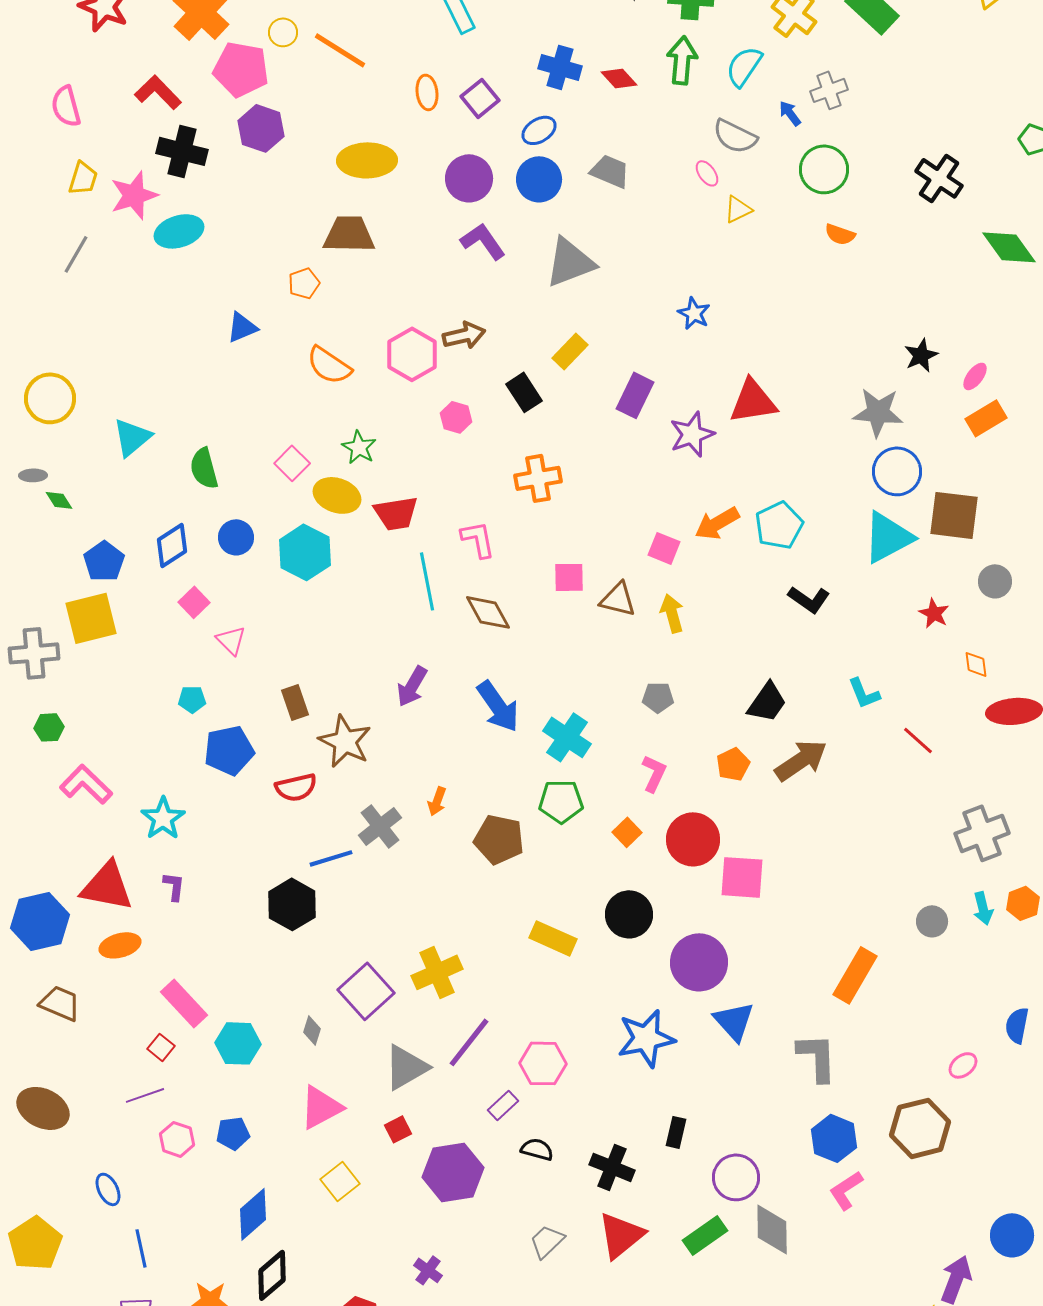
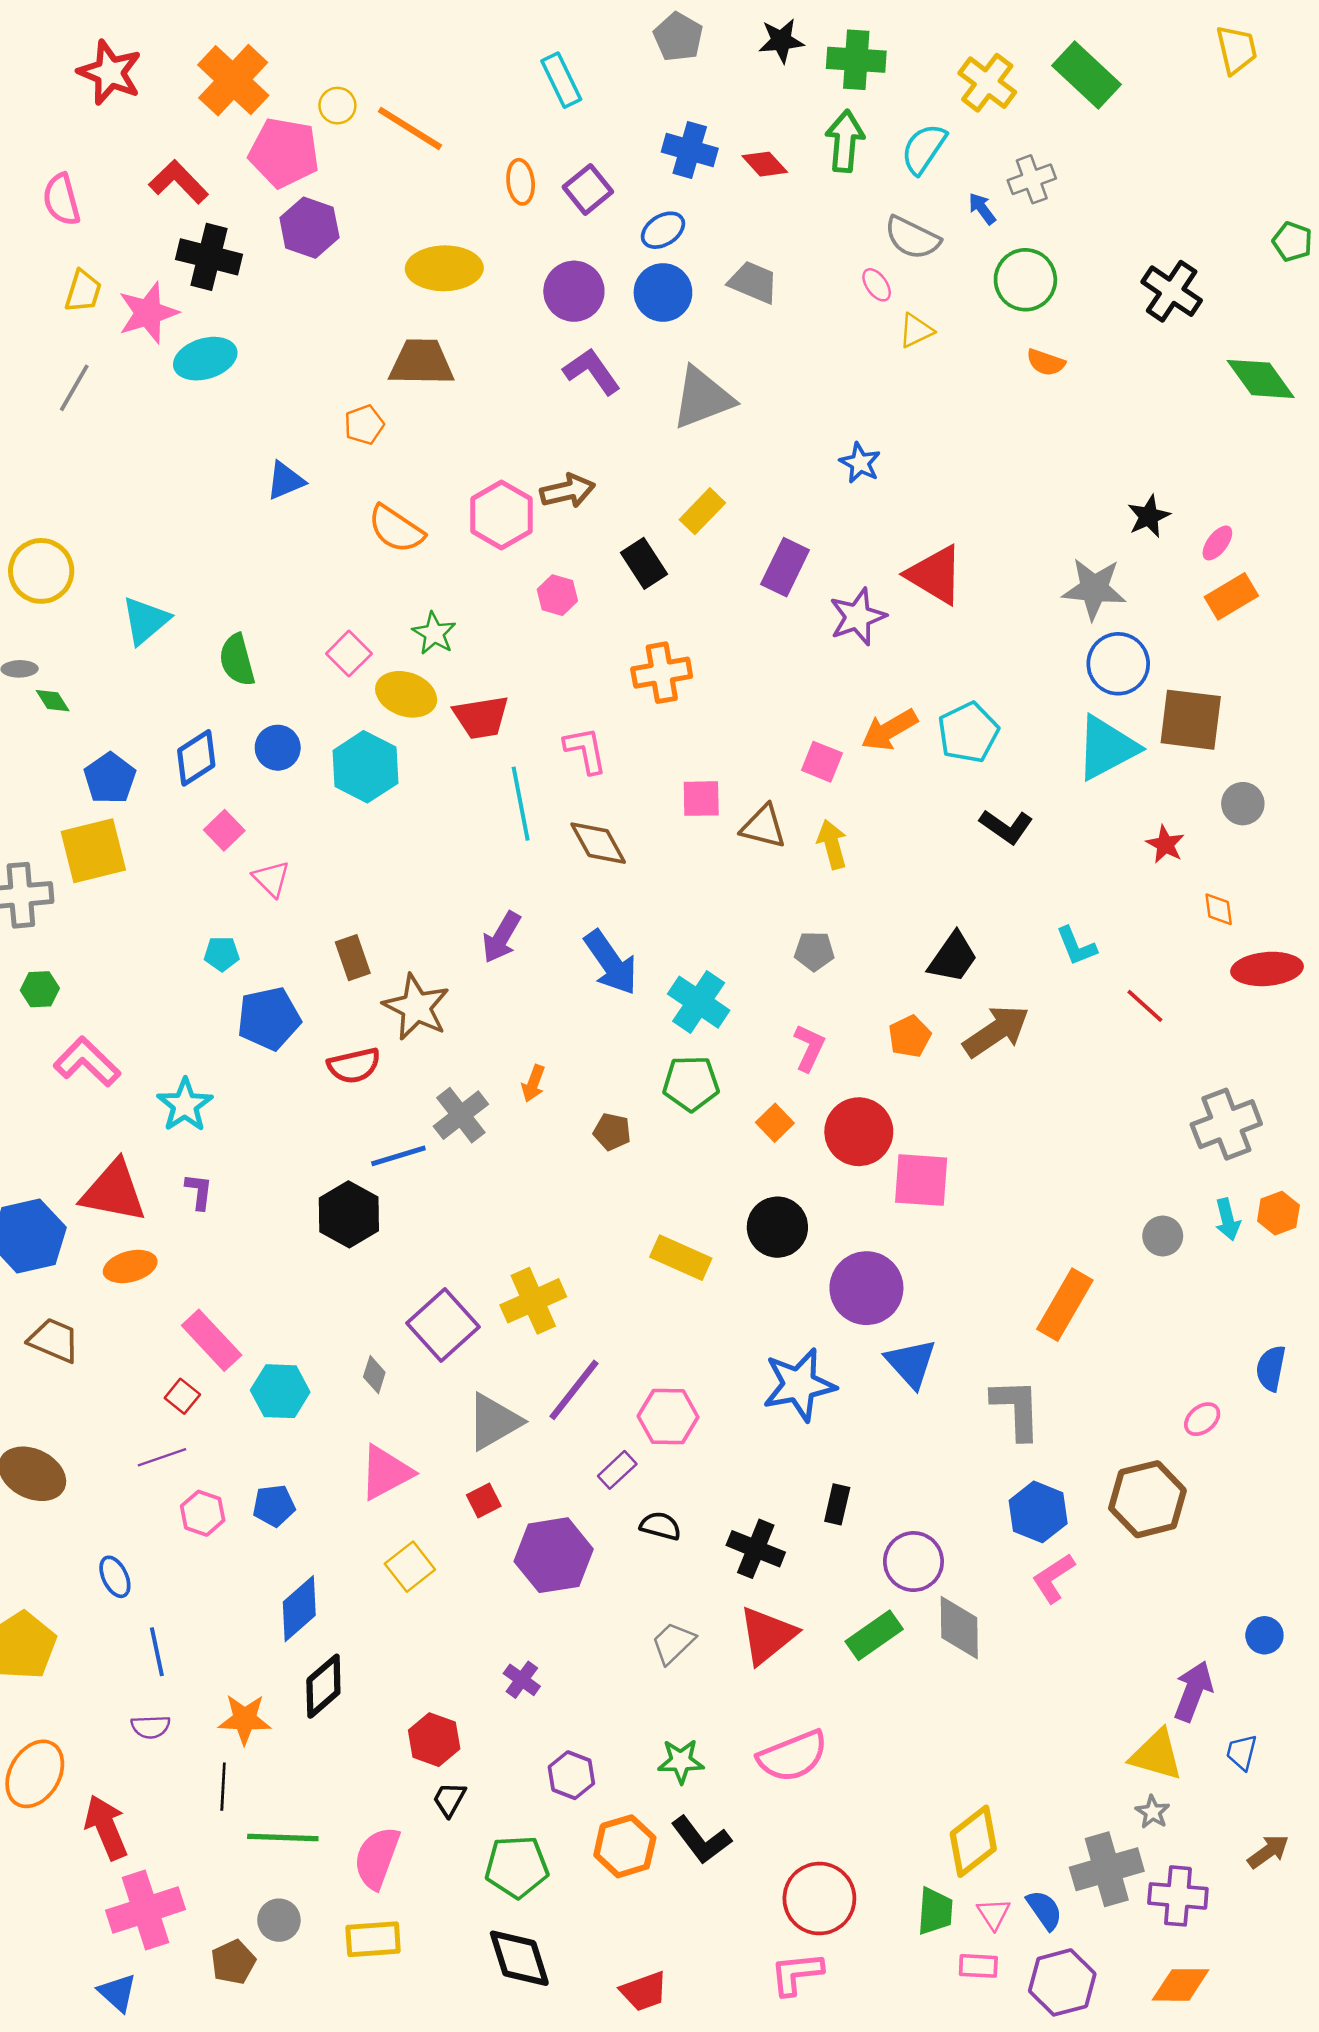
red triangle: (753, 401) -> (935, 575), turned 40
brown pentagon: (499, 839) -> (612, 1132), size x0.6
blue circle: (1012, 1235) -> (1264, 1635), size x0.7

